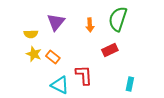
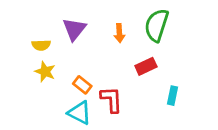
orange rectangle: (53, 57) -> (82, 85), moved
cyan rectangle: (130, 84) -> (172, 96), moved

